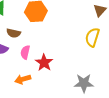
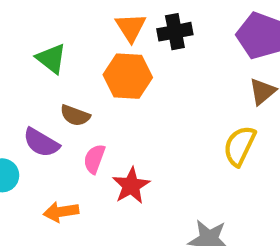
orange arrow: (23, 79) -> (61, 212), moved

